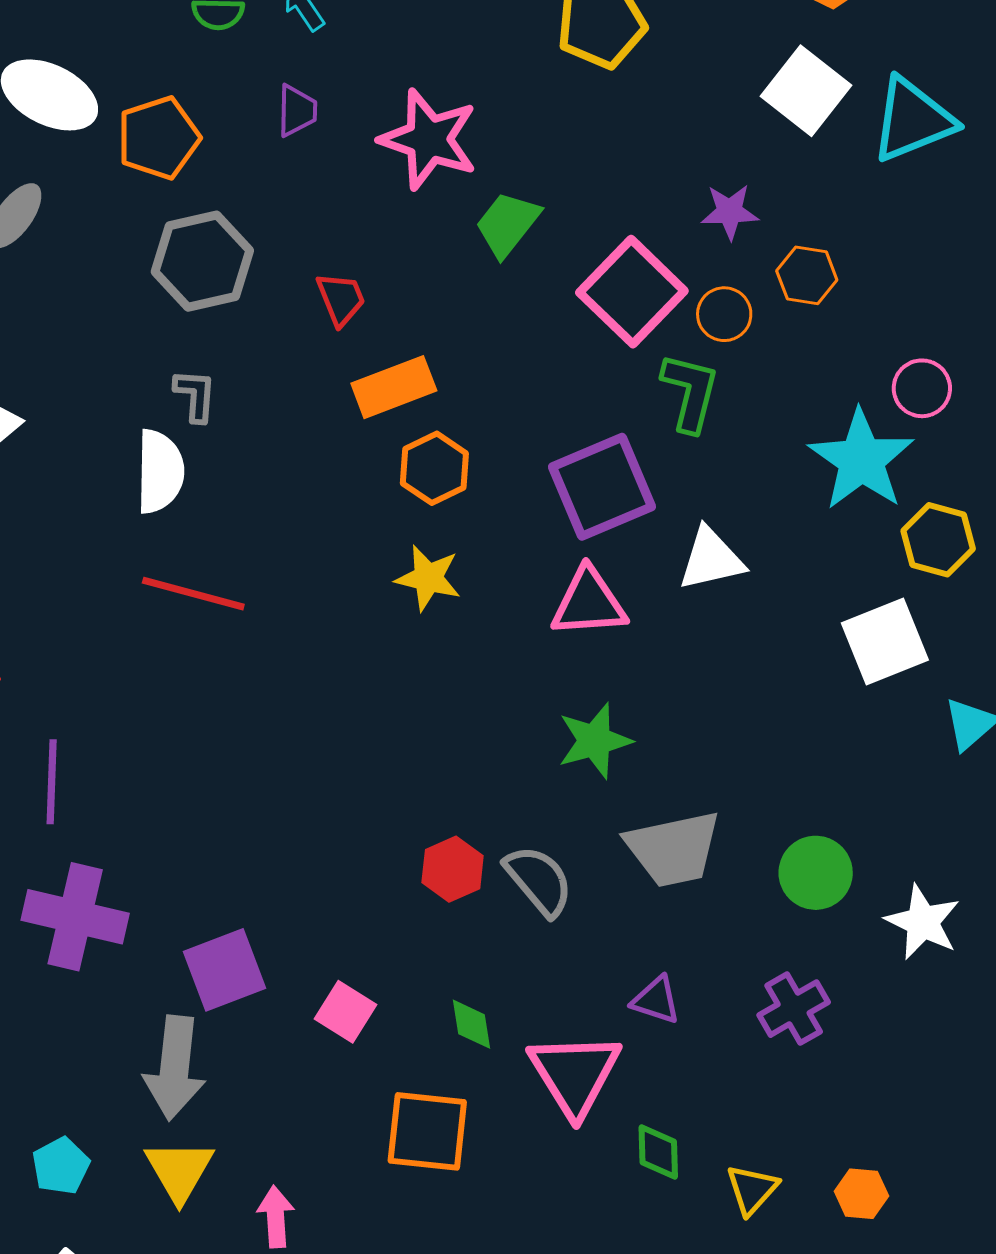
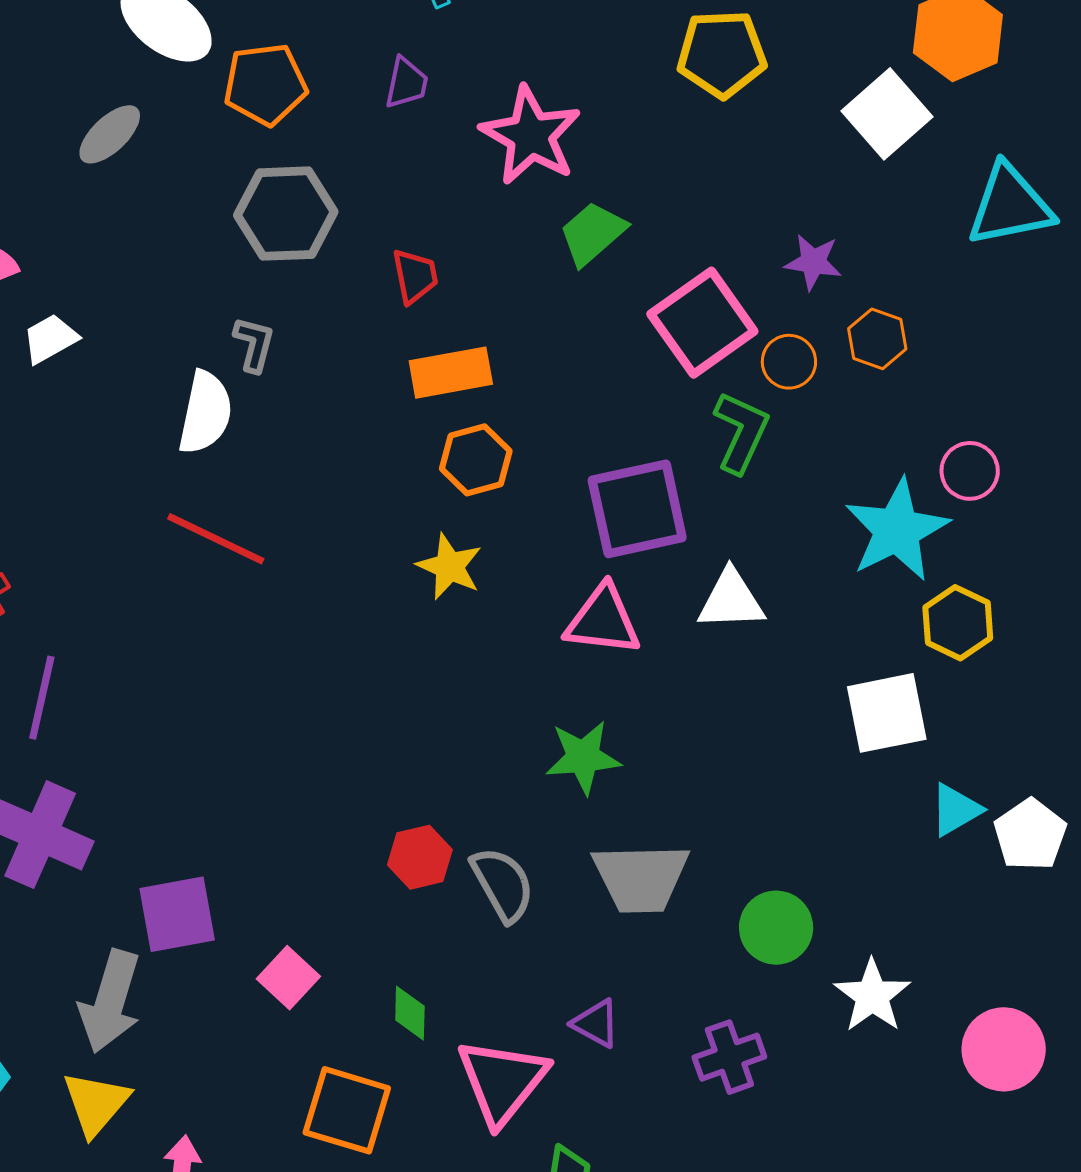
white square: (806, 91) -> (887, 114), moved

